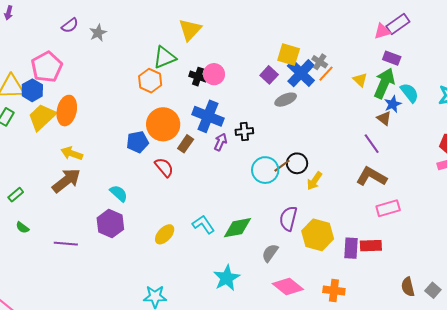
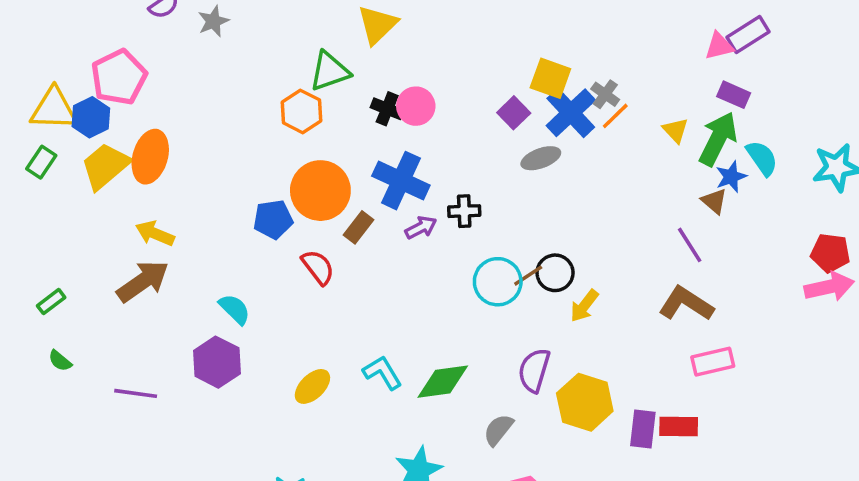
purple arrow: (221, 142) -> (421, 228), turned 36

